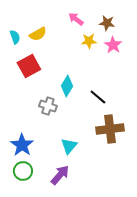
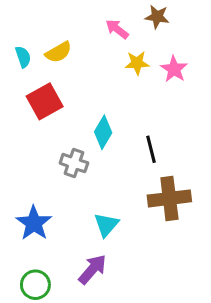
brown star: (107, 23) -> (157, 17), moved
black line: (98, 97) -> (151, 149), turned 36
green circle: (23, 171) -> (35, 285), moved

